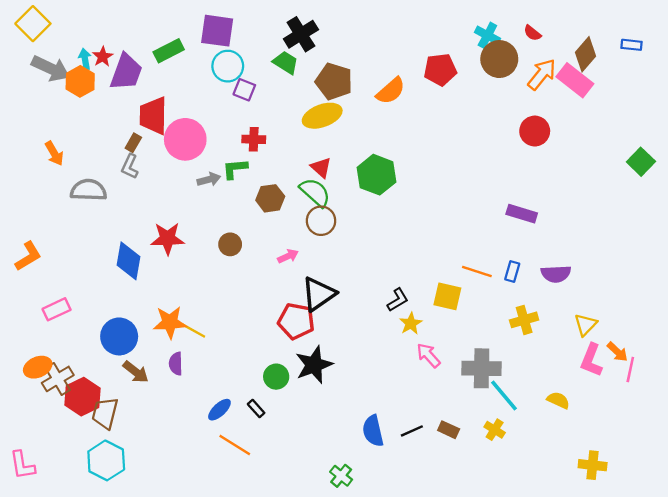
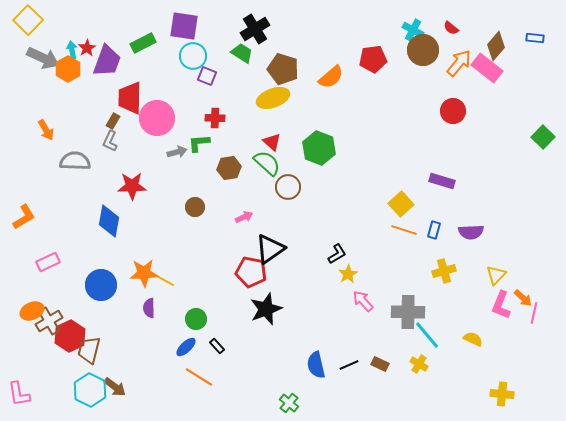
brown circle: (321, 221) -> (288, 187), moved
red star: (168, 238) -> (132, 186), moved
yellow square: (447, 296) -> (401, 204), moved, turned 35
brown arrow: (136, 372) -> (115, 387), moved
green circle: (276, 377) -> (196, 319), moved

